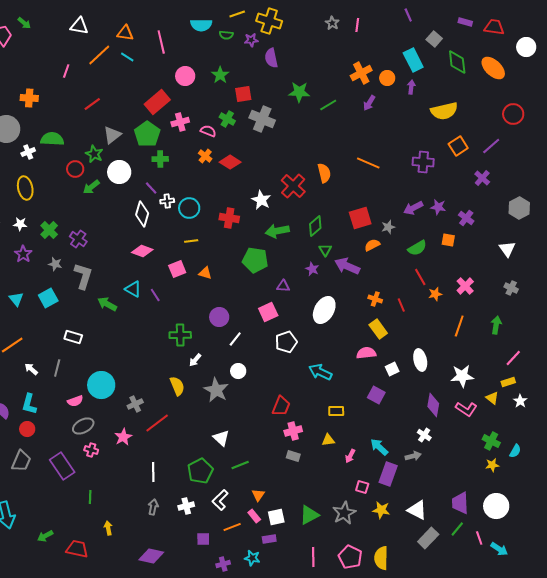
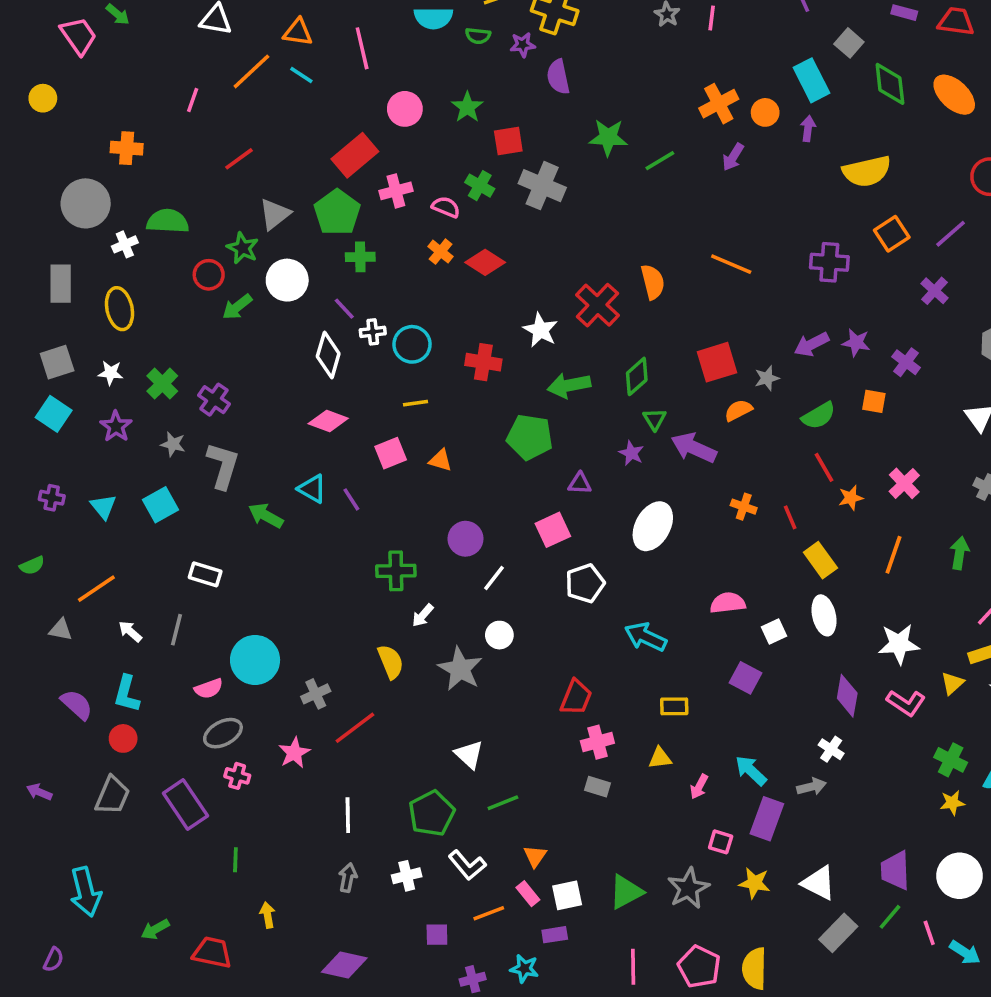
yellow rectangle: (378, 329) -> (820, 560), moved
yellow triangle: (492, 398) -> (952, 683), turned 40
white L-shape: (220, 500) -> (467, 865), turned -85

